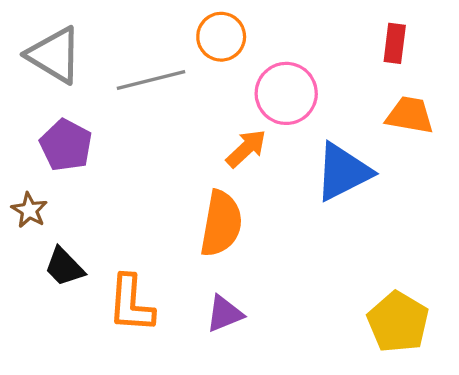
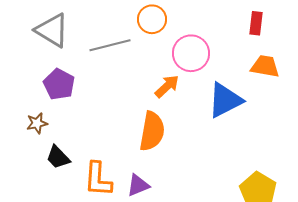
brown star: (29, 210) -> (37, 123), turned 30
purple triangle: (224, 314) -> (138, 185), moved

